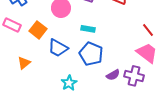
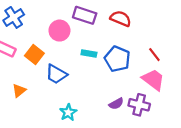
blue pentagon: (91, 54) -> (117, 59), moved

